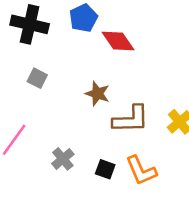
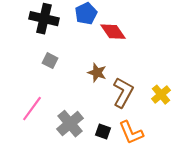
brown L-shape: (131, 119) -> (123, 93), turned -60
gray cross: (63, 159) -> (70, 124), size x1.5

